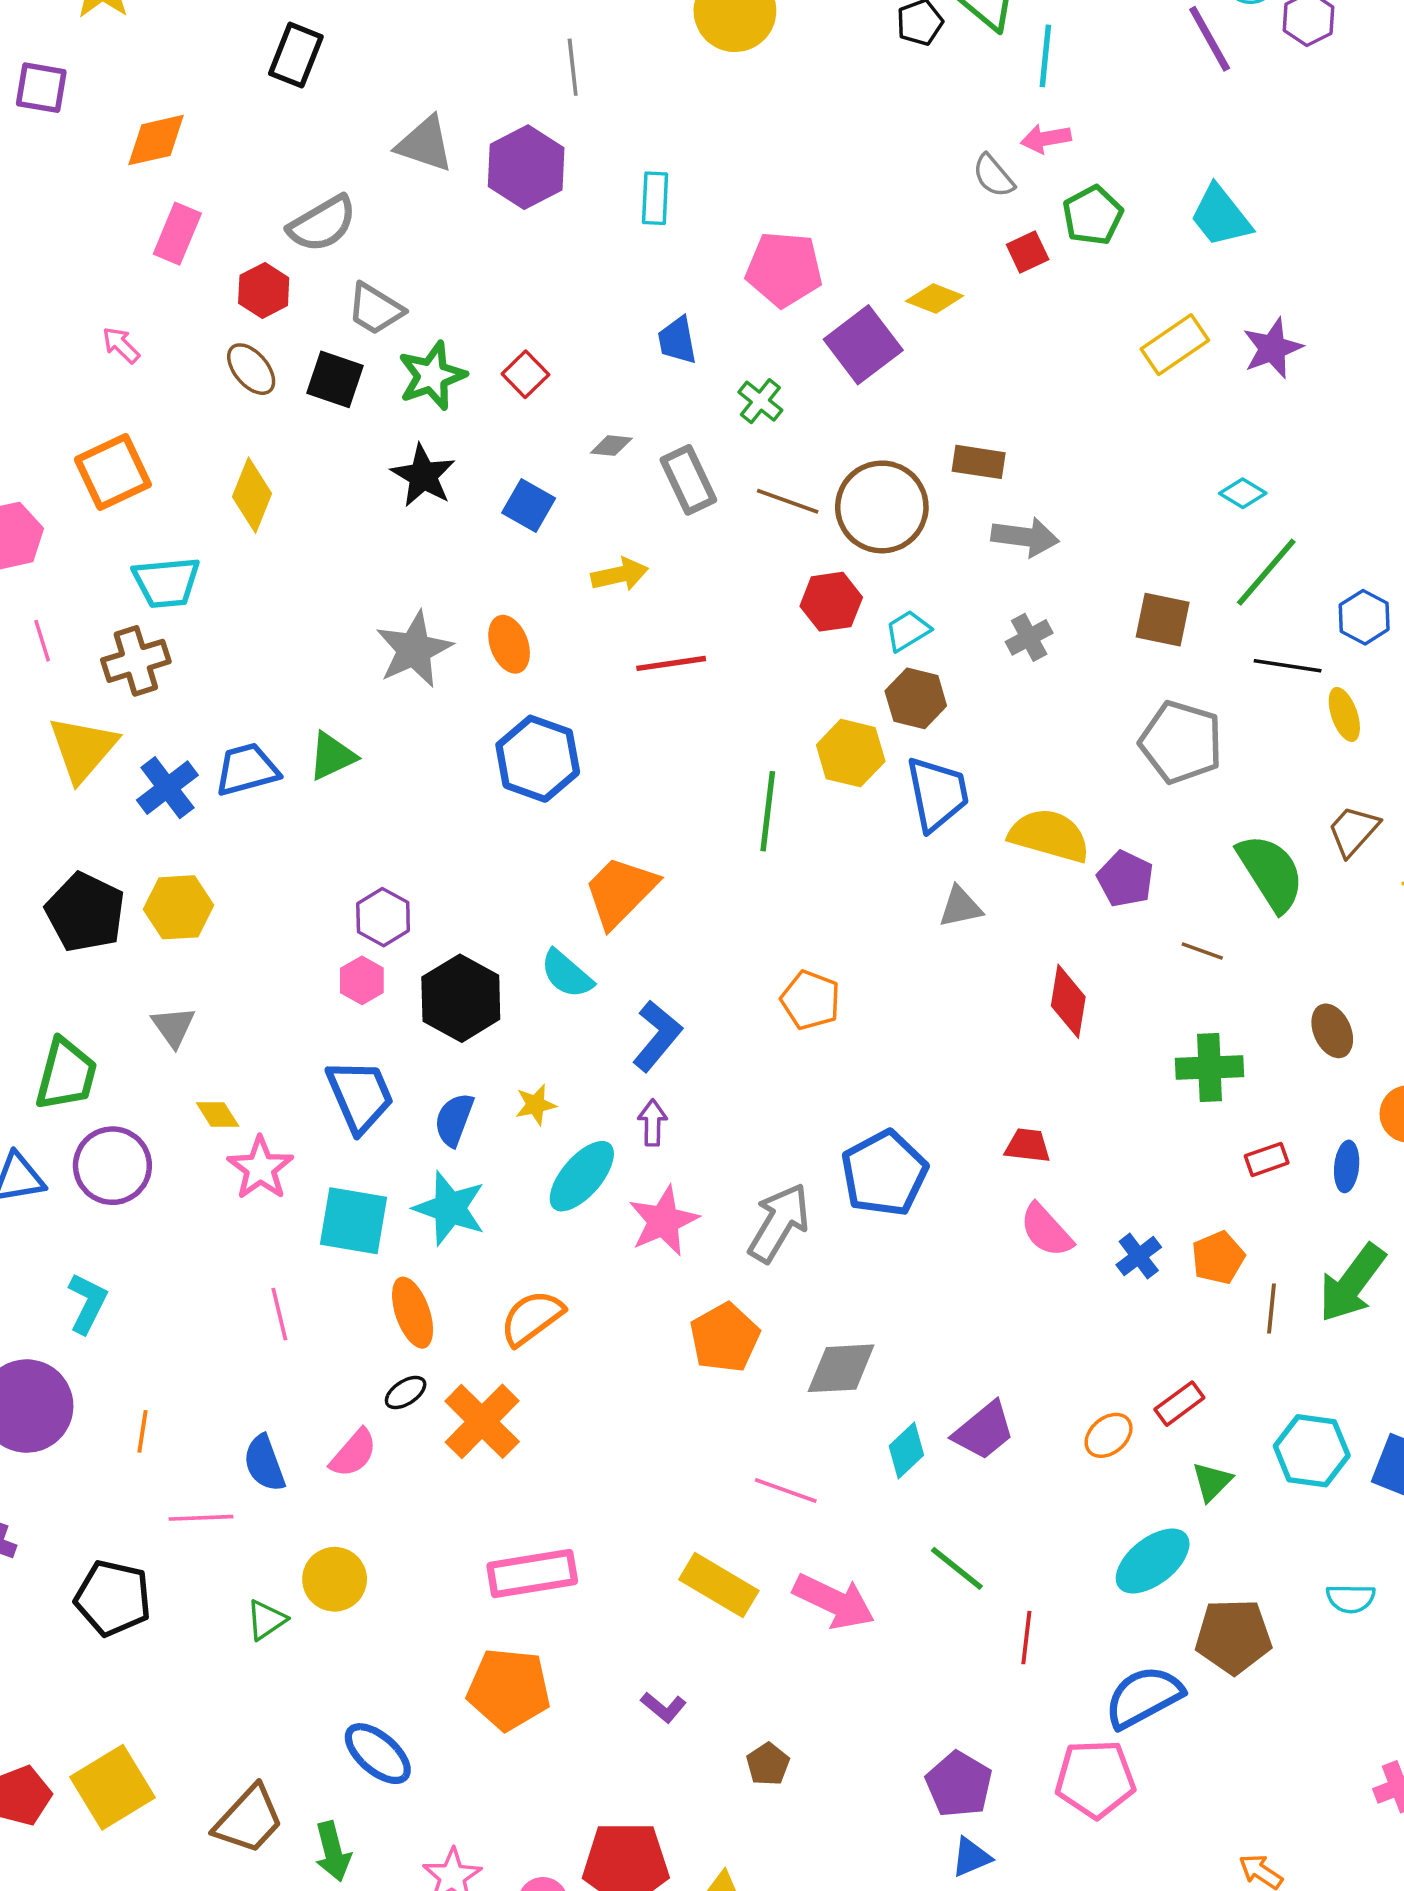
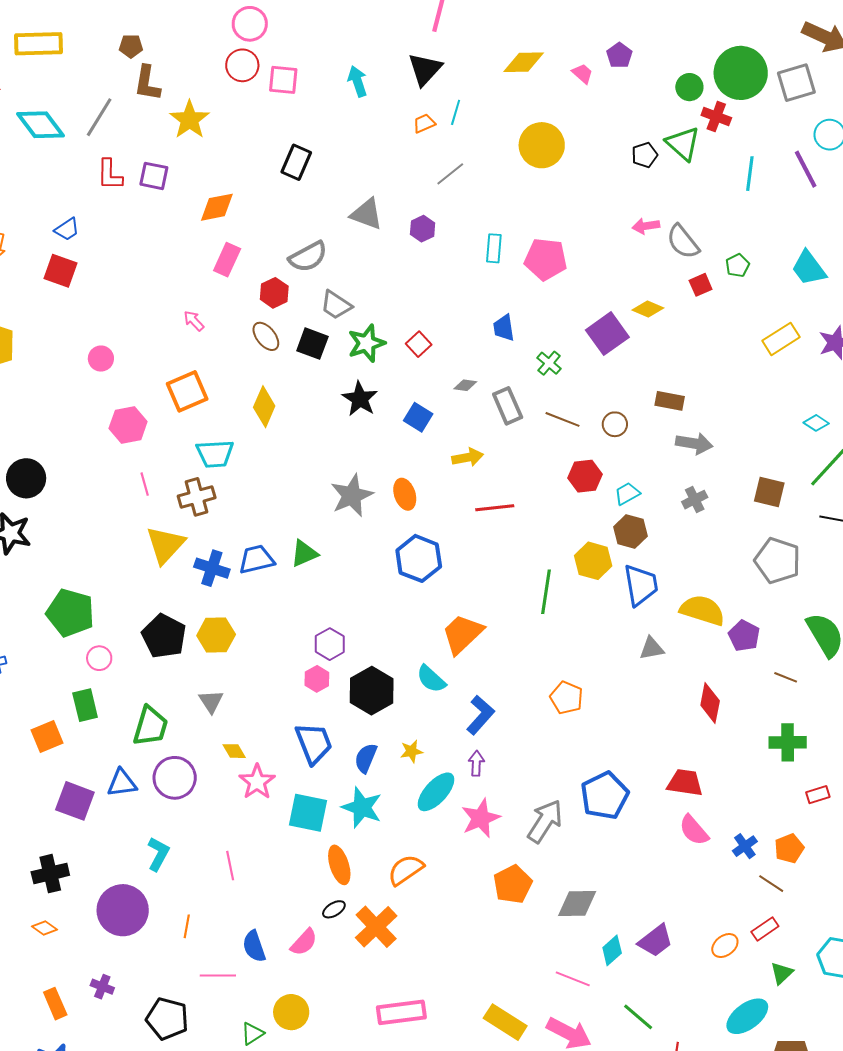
cyan line: (1045, 56) -> (750, 174), moved
gray line: (573, 67) -> (450, 174), turned 56
pink arrow: (1046, 139) -> (646, 226), moved
purple hexagon: (526, 167) -> (423, 229), size x0.6
gray semicircle: (993, 176) -> (683, 242), size x1.4
green pentagon: (1093, 215) -> (737, 265), size x0.7
pink pentagon: (784, 269) -> (546, 259), moved
brown circle: (882, 507) -> (615, 424), size x0.5
blue cross: (167, 788) -> (212, 568), turned -36
red trapezoid: (1028, 1146) -> (685, 783), size x1.4
brown line: (1272, 1309) -> (771, 884), moved, turned -64
pink line: (279, 1314) -> (230, 866), moved
pink line: (786, 1491) -> (573, 979), moved

